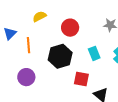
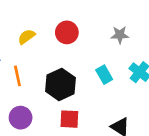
red circle: (70, 28) -> (67, 32), moved
red square: (81, 79) -> (69, 119), moved

